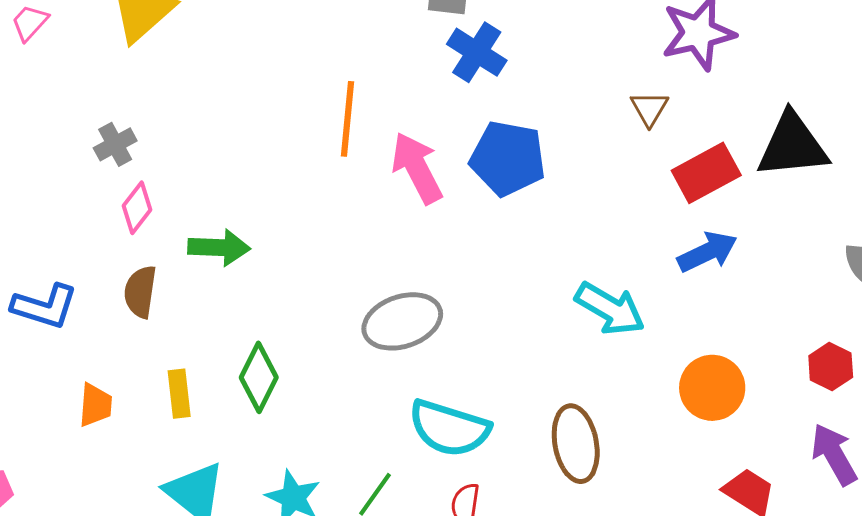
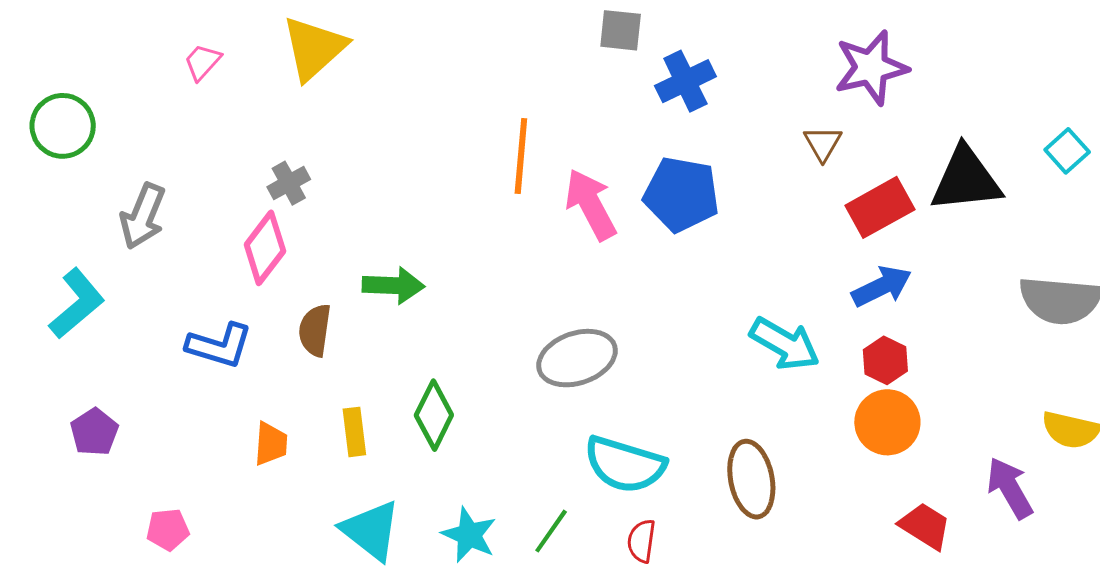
blue cross: (477, 52) -> (685, 81), moved, turned 32
pink diamond: (137, 208) -> (265, 248), moved, size x1.4
red hexagon: (831, 366) -> (885, 360), moved

